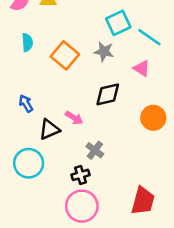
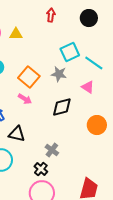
pink arrow: (74, 118) -> (25, 99), moved
black triangle: (49, 129) -> (17, 134), turned 36
black cross: (81, 175) -> (41, 169), turned -32

